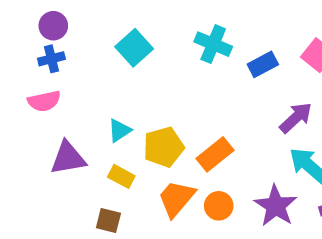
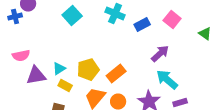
blue cross: (51, 59) -> (15, 17), moved
pink semicircle: (44, 101) -> (21, 56), moved
cyan triangle: (119, 130) -> (59, 69), moved

